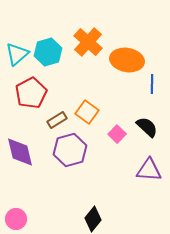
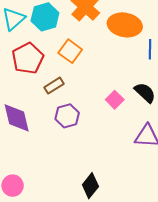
orange square: (87, 112) -> (70, 51), moved
purple hexagon: (70, 150) -> (67, 116), size x0.7

